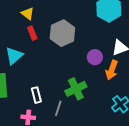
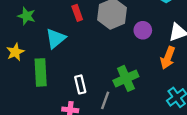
purple circle: (95, 57) -> (143, 30), moved

